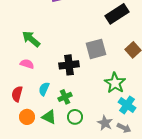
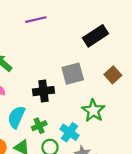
cyan semicircle: (44, 89) -> (16, 117), size x1.5
cyan cross: (127, 105) -> (69, 132), moved

